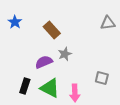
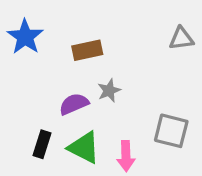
blue star: (15, 22) -> (25, 37), size x1.5
brown rectangle: (52, 30) -> (87, 50), turned -60
gray square: (102, 78) -> (171, 131), size x1.5

